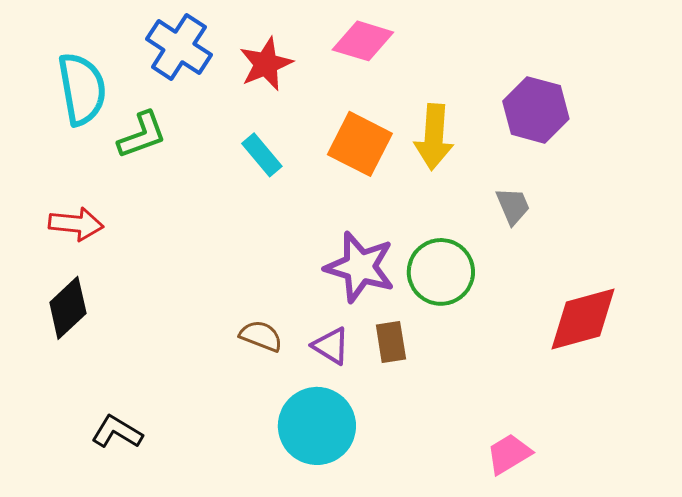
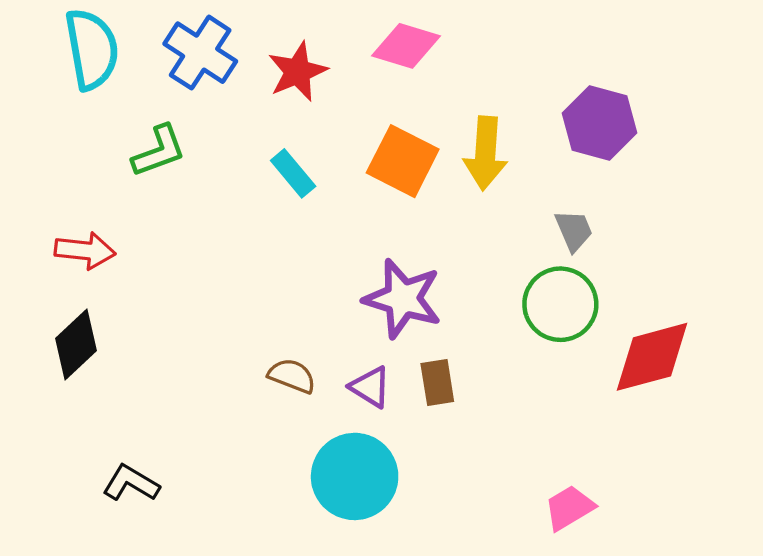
cyan semicircle: (82, 89) -> (92, 49), moved
green circle: (441, 272) -> (560, 304), moved

